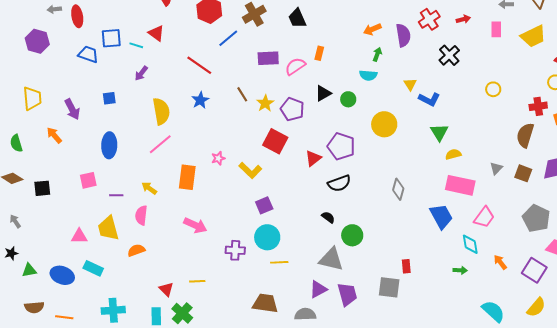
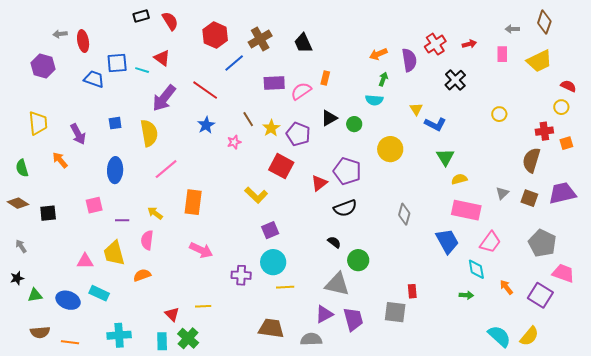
purple arrow: (141, 73) -> (164, 98), moved, size x1.8
yellow semicircle: (161, 111) -> (149, 133), moved
pink star: (218, 158) -> (234, 142), moved
yellow semicircle: (536, 307) -> (529, 336), moved

